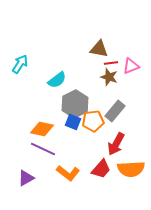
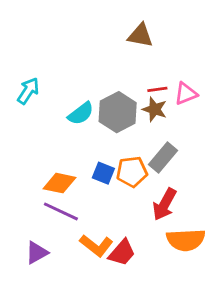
brown triangle: (99, 49) -> (140, 35), moved
gray hexagon: (75, 104) -> (118, 112), moved
red trapezoid: (101, 169) -> (122, 253), moved

